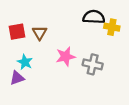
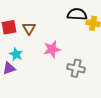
gray cross: (93, 64) -> (76, 68), moved

